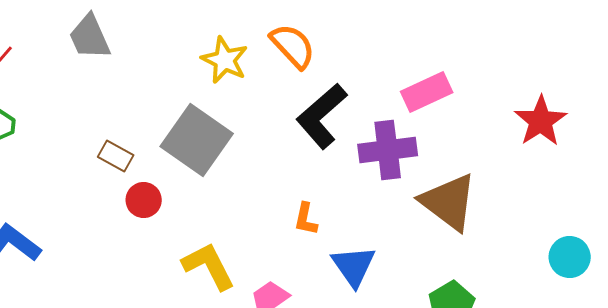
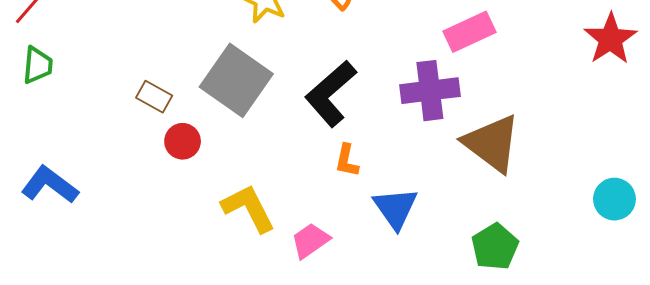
black L-shape: (322, 116) -> (331, 94), moved
red star: (541, 121) -> (610, 39), moved

